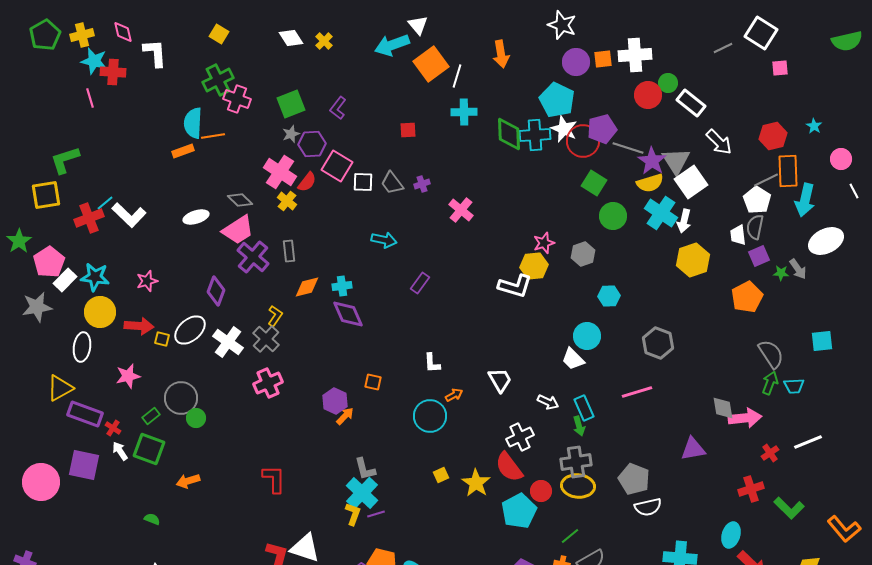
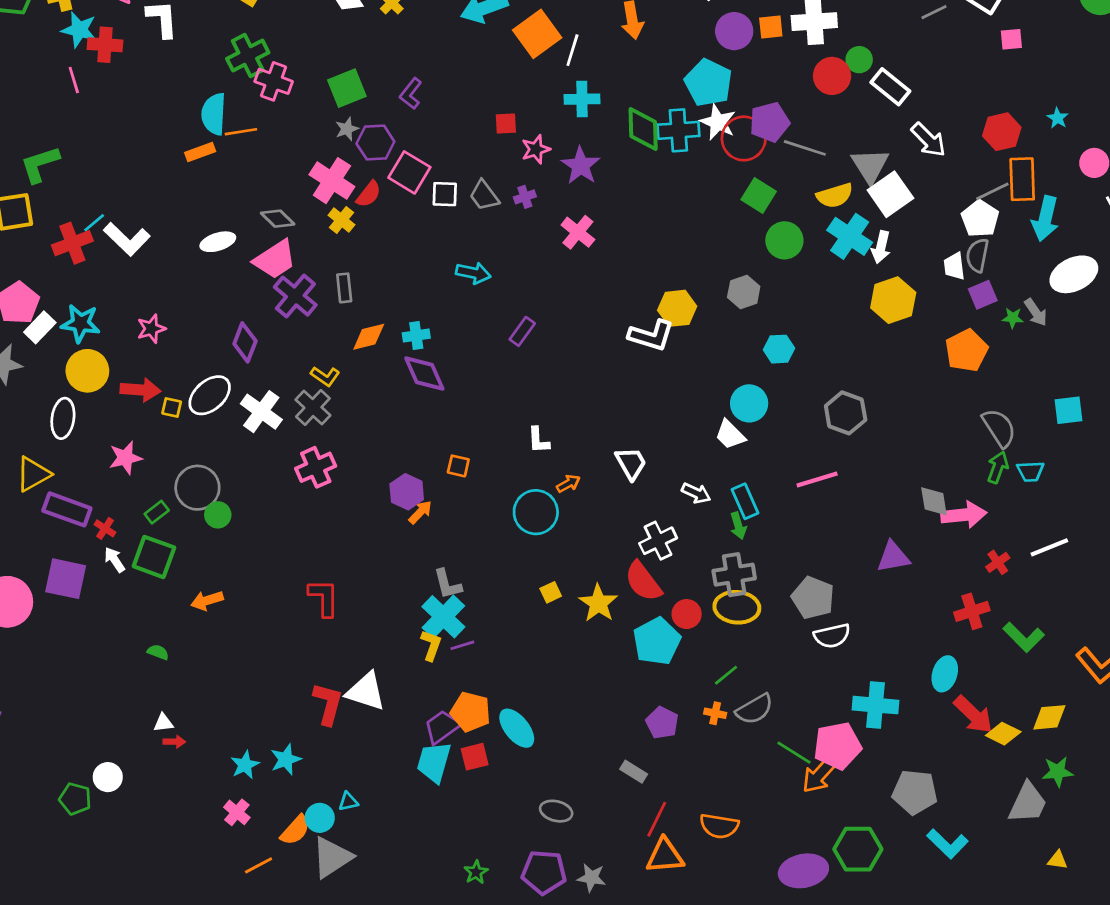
purple star: (652, 161) -> (581, 166), moved
pink star: (544, 243) -> (536, 149), moved
yellow L-shape: (275, 316) -> (325, 376), turned 90

